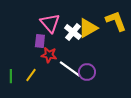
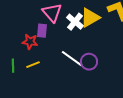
red star: (49, 55) -> (30, 42), moved
yellow line: (31, 75) -> (33, 65), turned 32

